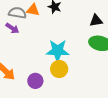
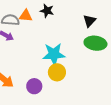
black triangle: (96, 21) -> (90, 21), turned -32

